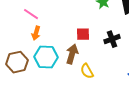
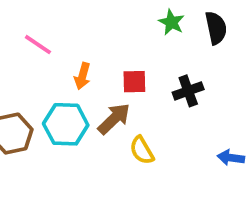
orange arrow: (36, 33) -> (82, 76), moved
brown arrow: (72, 54) -> (114, 119), turned 30

